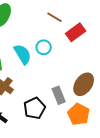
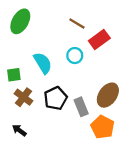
cyan circle: (44, 47) -> (75, 56), moved
black pentagon: (35, 108) -> (56, 98), moved

